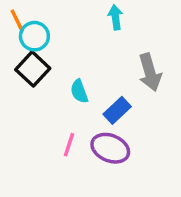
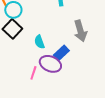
purple ellipse: (110, 148) -> (50, 64), moved

